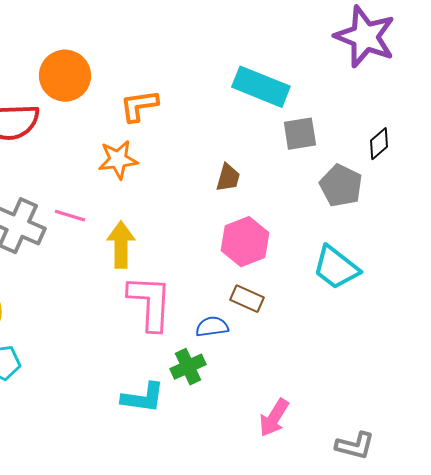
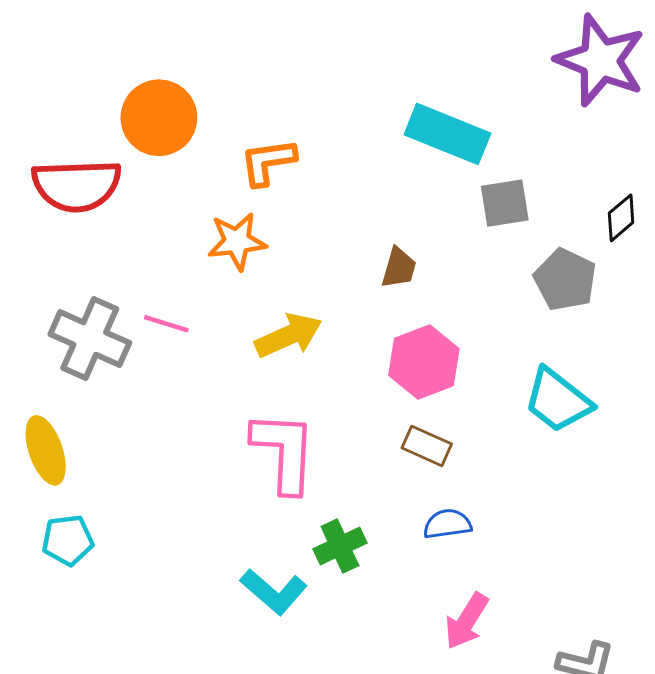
yellow arrow: (121, 245) -> (288, 336), moved, turned 66
blue semicircle: (212, 327) -> (447, 524), moved
cyan L-shape: (143, 398) -> (274, 592), turned 33

